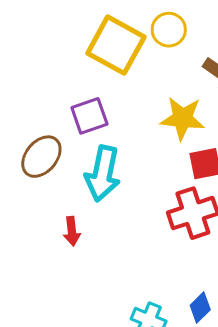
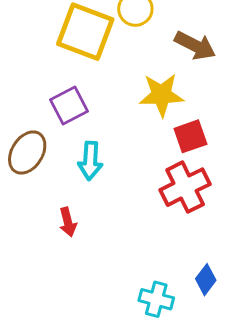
cyan arrow: (103, 174) -> (90, 161), size x0.7

